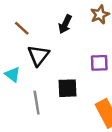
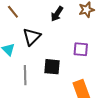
brown line: (22, 28) -> (13, 12), moved

